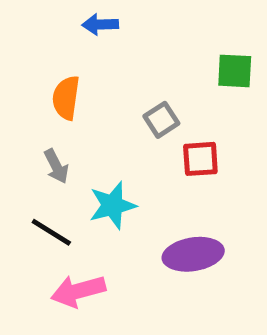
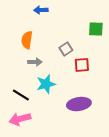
gray arrow: (56, 166) -> (35, 62), moved, turned -64
pink arrow: (78, 291) -> (20, 119), moved

